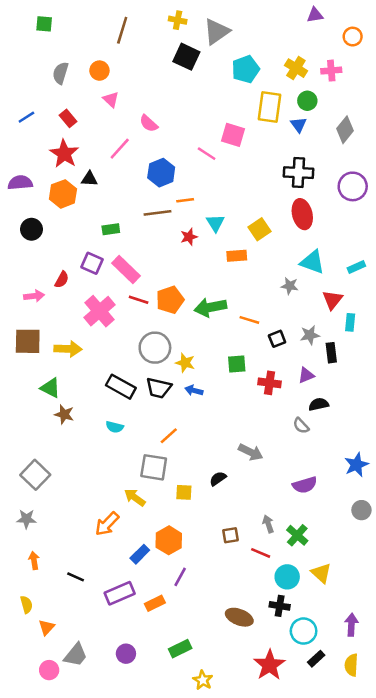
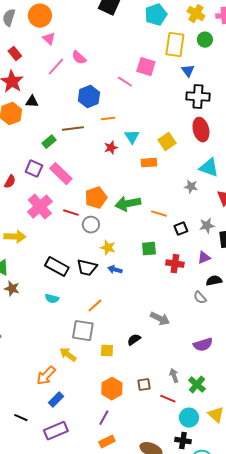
orange circle: (99, 71) -> (40, 16), size x1.5
blue triangle: (298, 125) -> (188, 71), moved
pink line: (120, 149) -> (56, 67), moved
brown line: (157, 213) -> (73, 129), moved
green rectangle: (111, 229) -> (49, 142), turned -32
red line: (139, 300) -> (71, 213), moved
gray circle: (155, 348) -> (91, 225), moved, size x0.7
orange hexagon: (169, 540) -> (112, 389), moved
blue rectangle: (140, 554) -> (56, 400), moved
orange rectangle: (155, 603) -> (107, 442), moved

